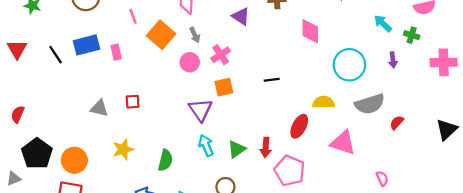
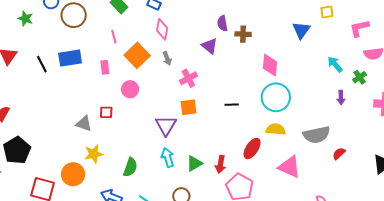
green cross: (412, 35) -> (360, 77), turned 32
pink rectangle: (116, 52) -> (105, 67), moved
pink circle: (190, 62) -> (130, 89), moved
cyan circle: (349, 65) -> (276, 97), moved
gray triangle: (99, 108) -> (84, 124), moved
orange circle: (74, 160) -> (73, 174), moved

